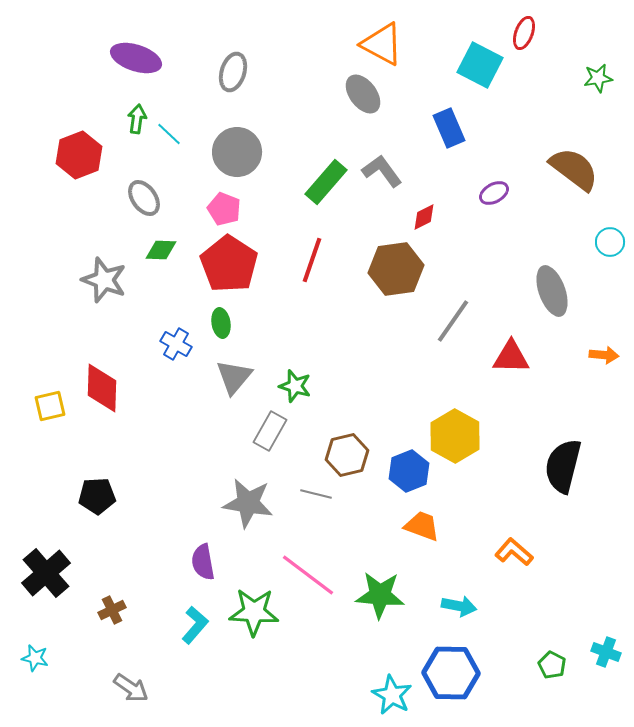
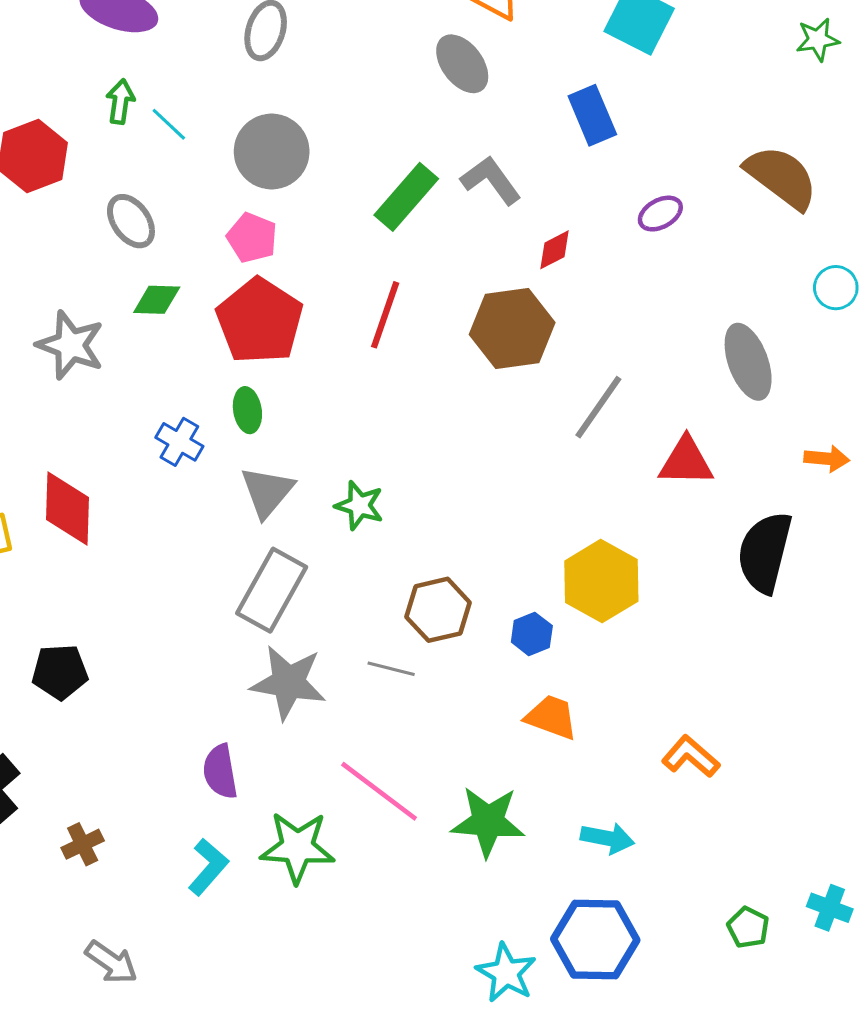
gray rectangle: (270, 431) -> (272, 590), moved, size x1.4
black semicircle: (563, 466) -> (765, 552), moved
blue hexagon: (409, 471) -> (532, 634), size x0.7

